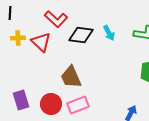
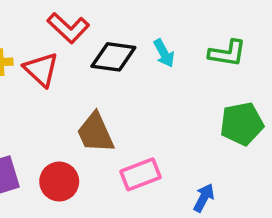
pink rectangle: (78, 105) -> (141, 174), moved

